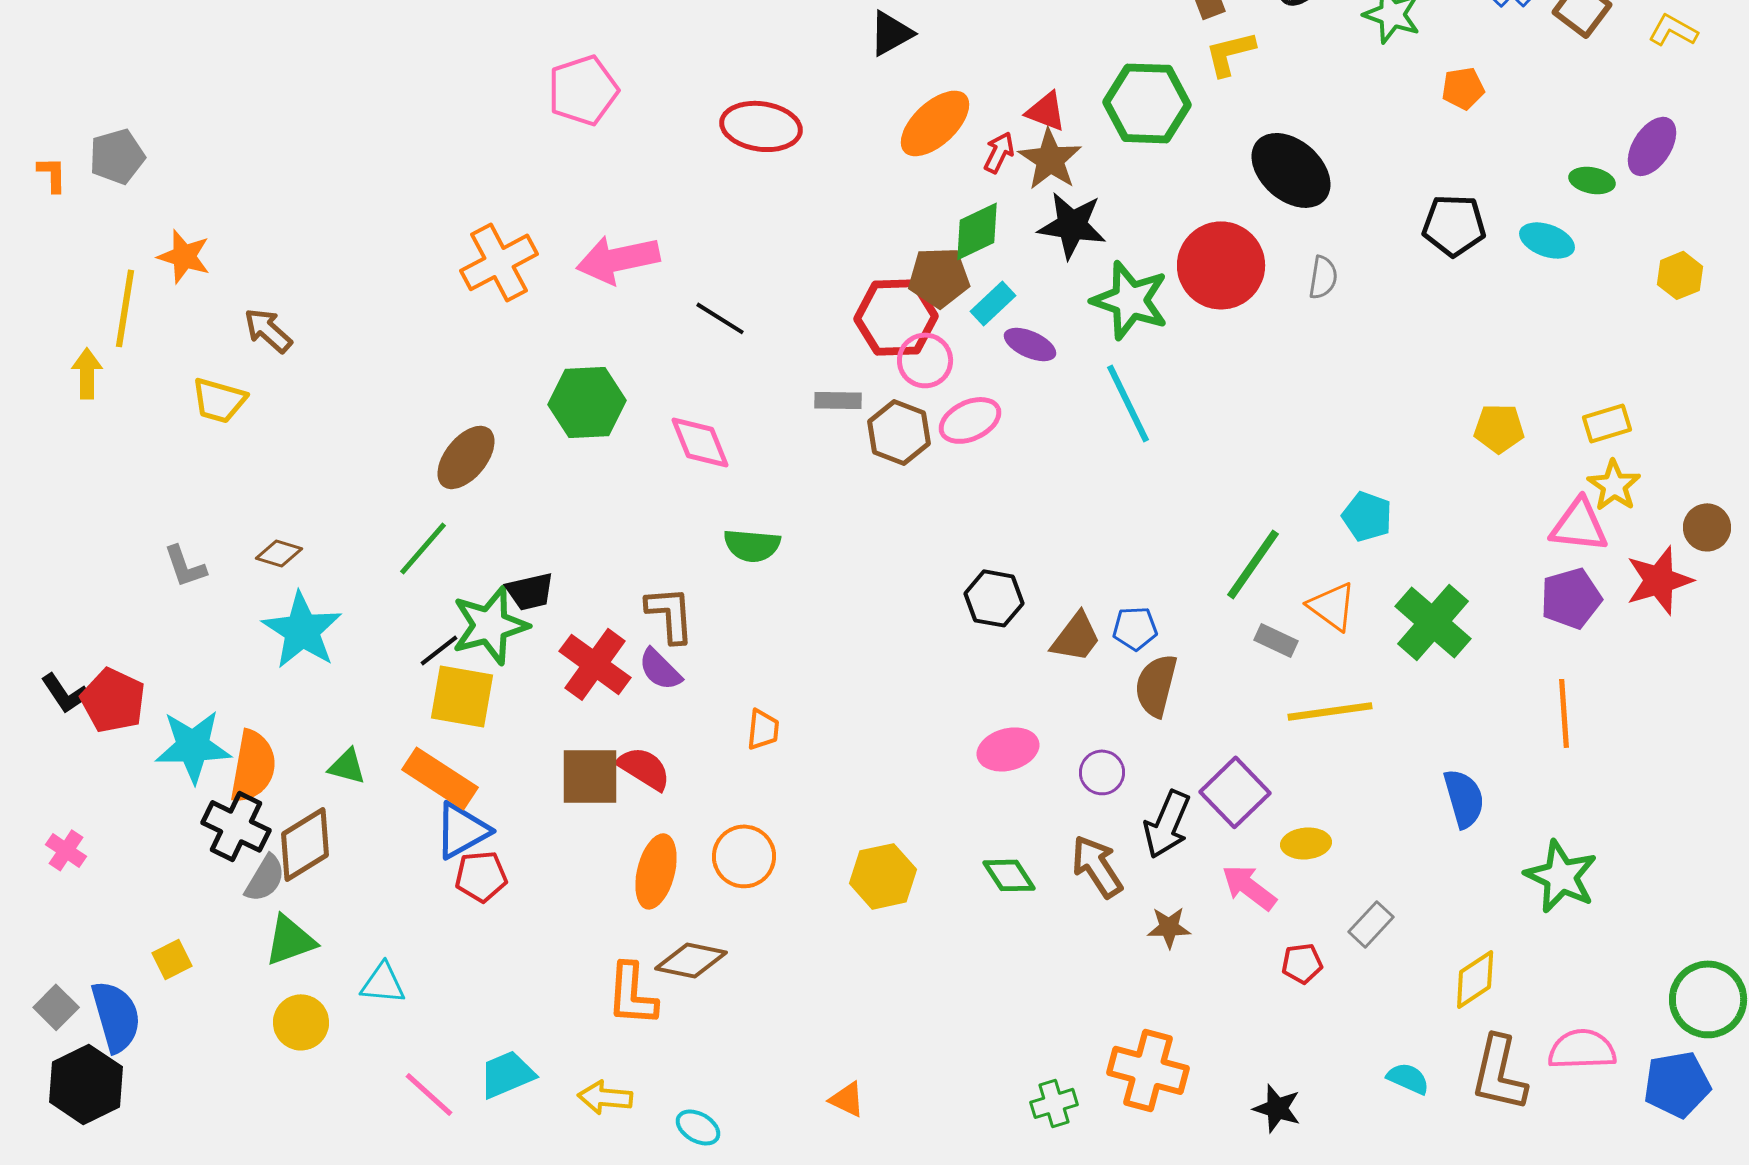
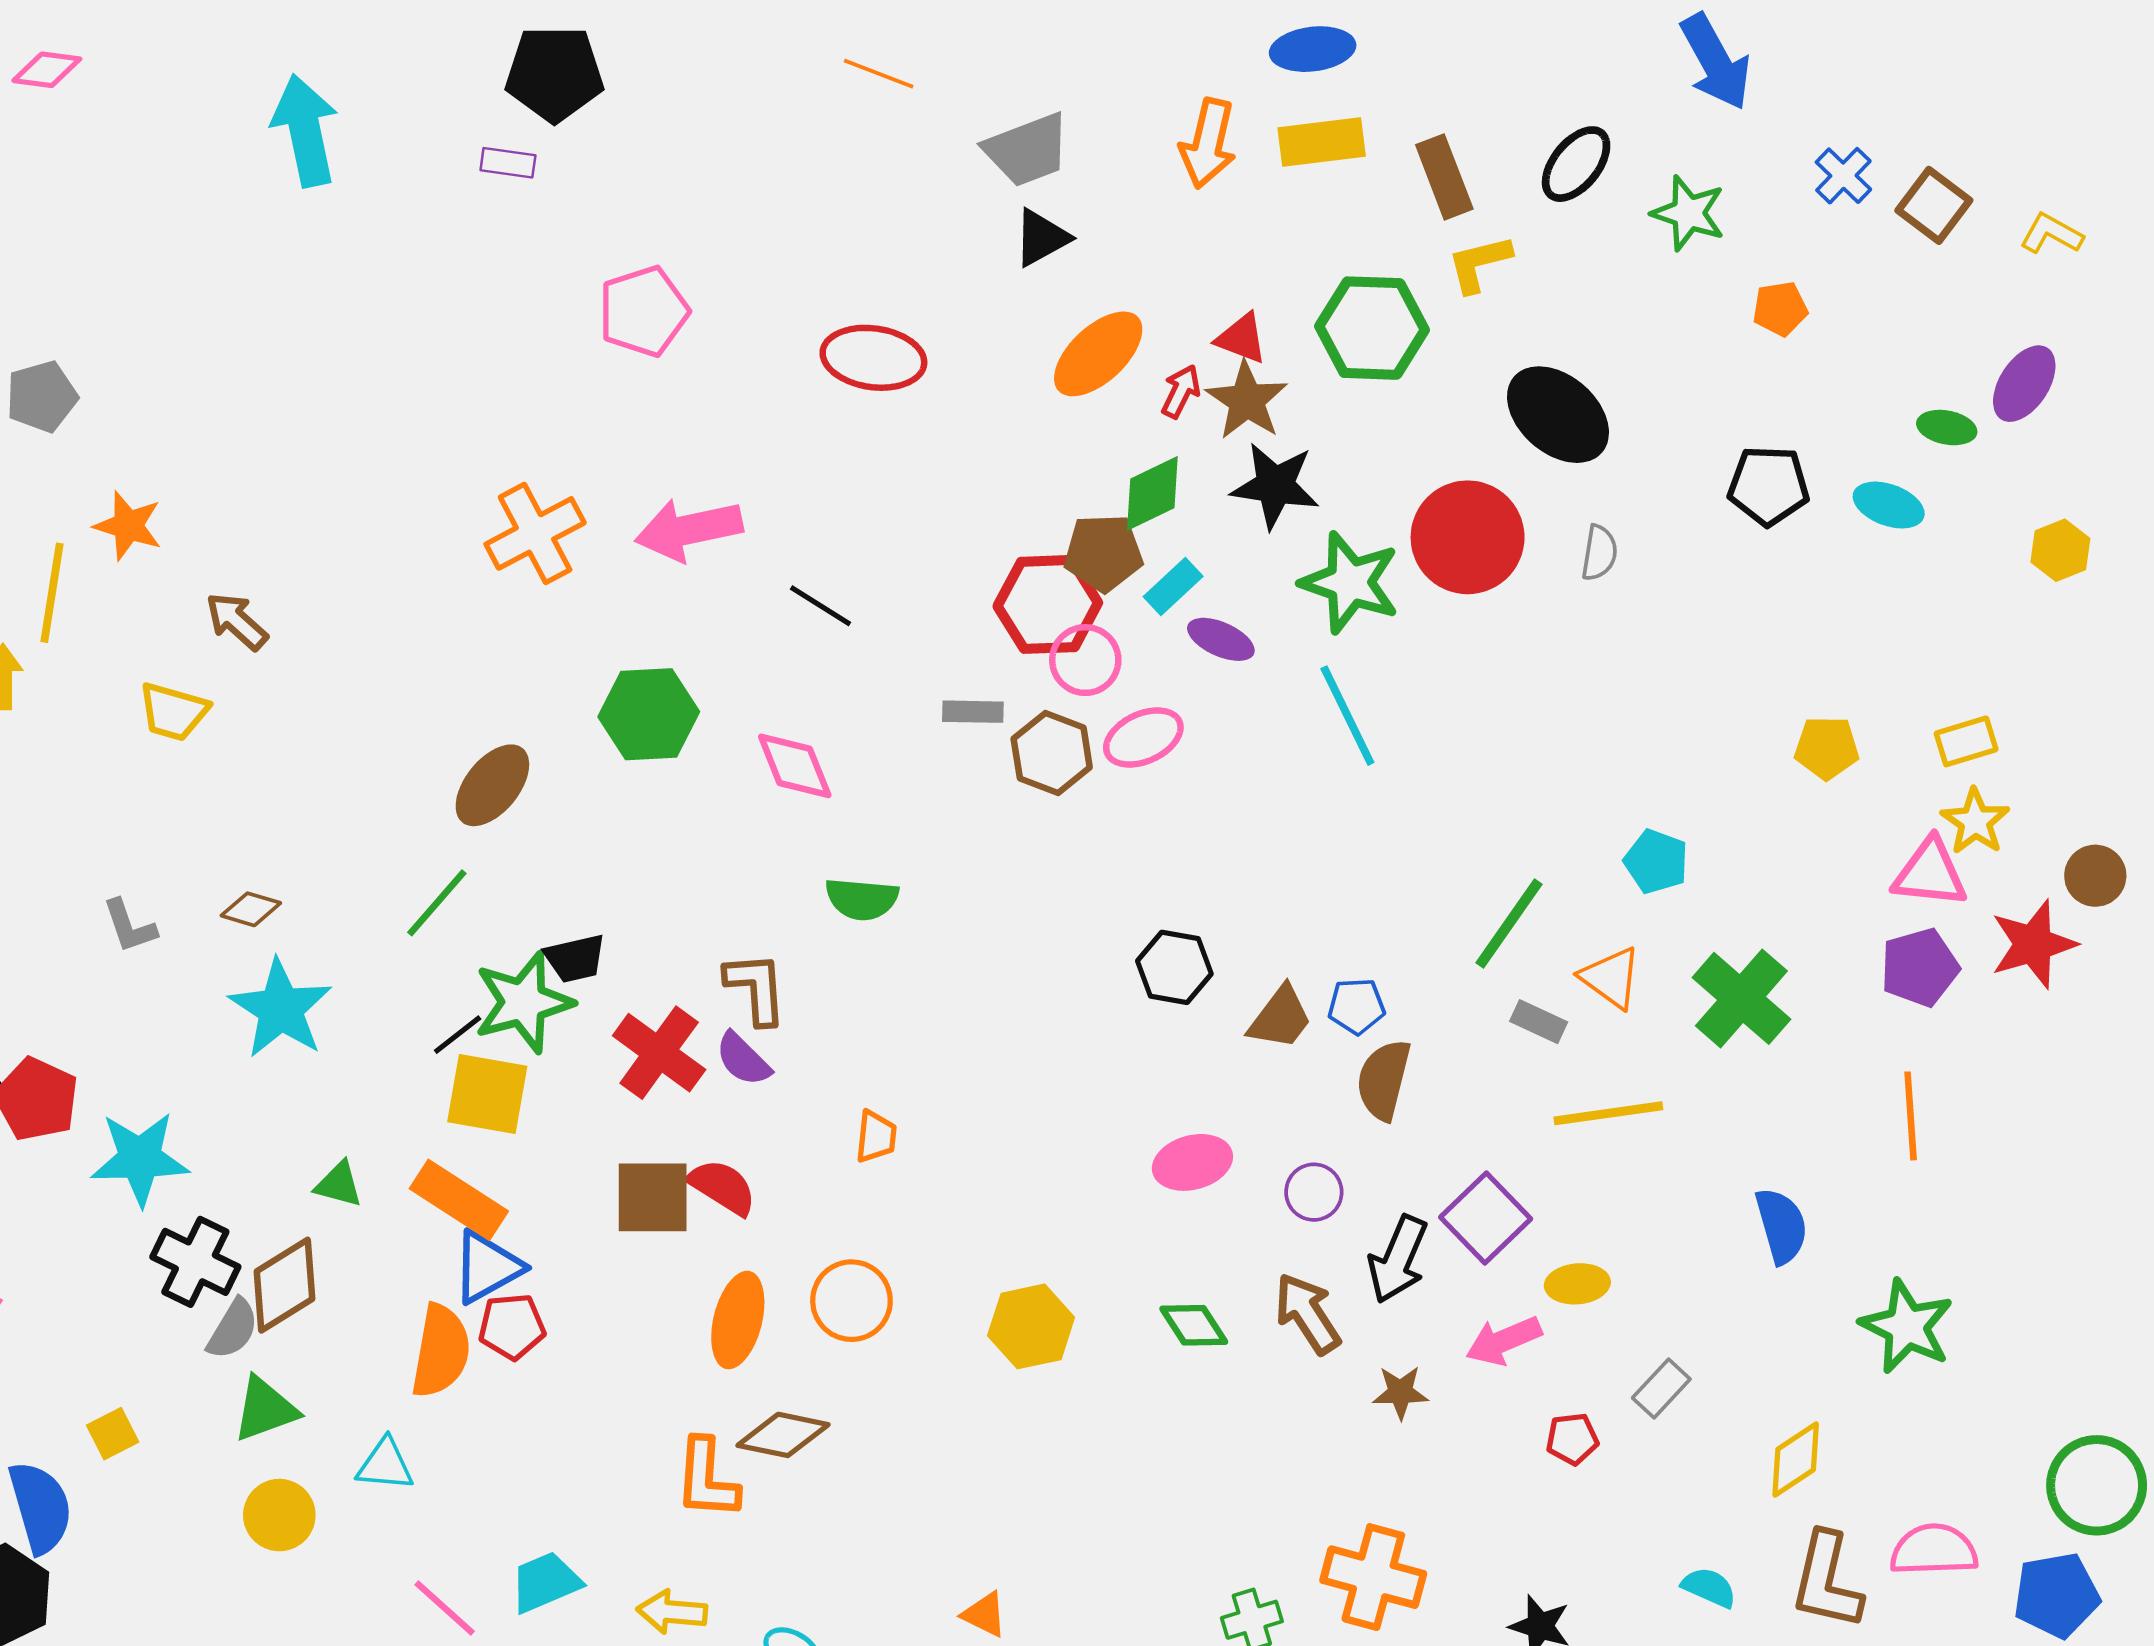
orange semicircle: (253, 766) -> (441, 1351), moved
pink arrow: (1249, 887) -> (1504, 1341), turned -60

